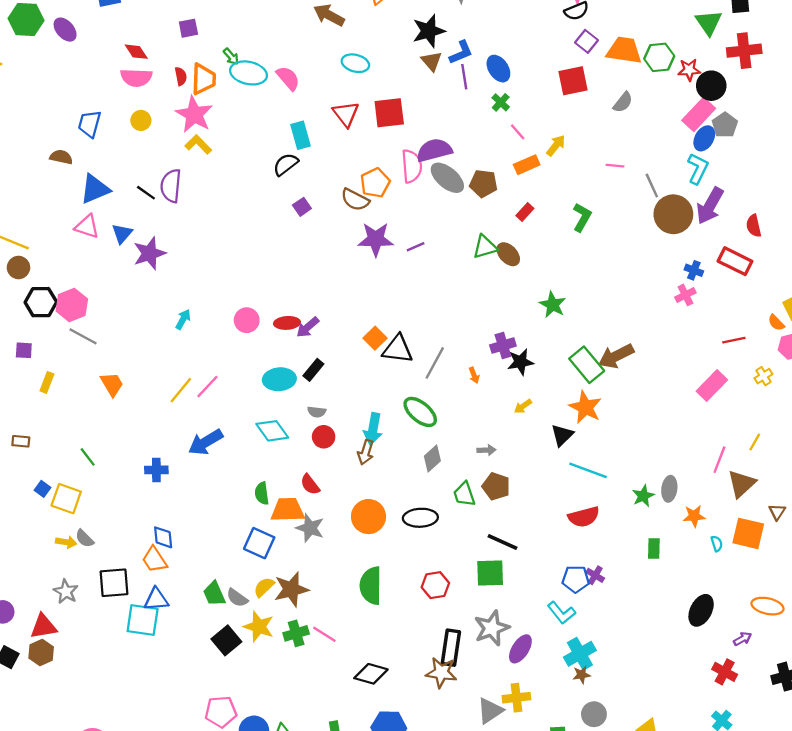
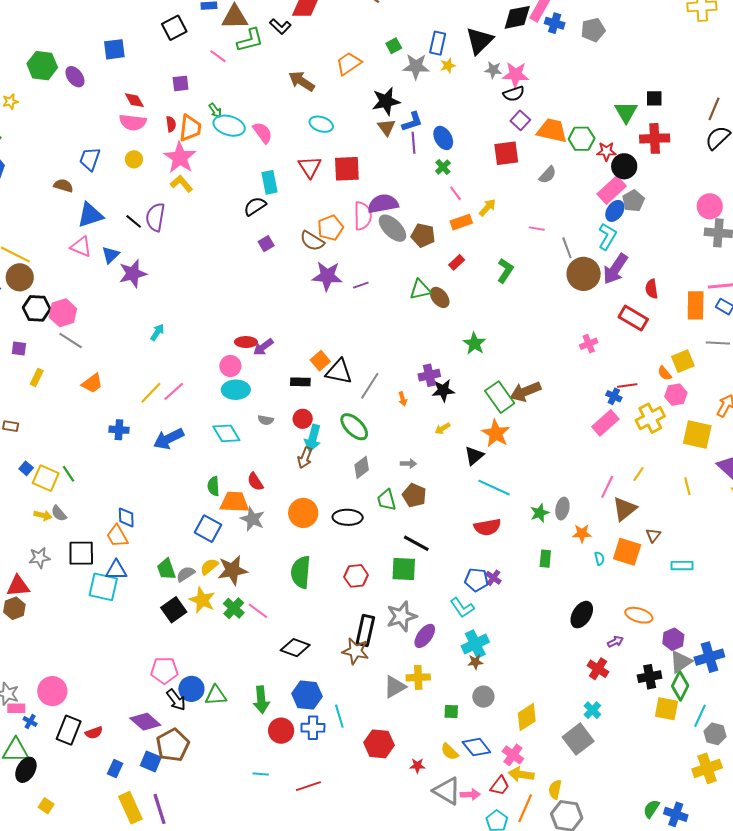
brown circle: (18, 268) -> (20, 277), size x1.4
blue cross: (694, 270) -> (614, 396), moved
pink circle: (247, 320) -> (230, 366), moved
black rectangle: (313, 370) -> (300, 382), moved, turned 48
yellow cross: (763, 376) -> (650, 418), size x1.8
orange trapezoid: (112, 384) -> (92, 383), turned 80
red circle: (324, 437) -> (303, 419), moved
green line: (88, 457) -> (68, 474), moved
blue cross: (156, 470) -> (119, 430), moved
gray star: (66, 592) -> (39, 558), turned 30
gray semicircle: (237, 598) -> (186, 574), turned 108
green cross: (296, 633) -> (234, 608), turned -35

